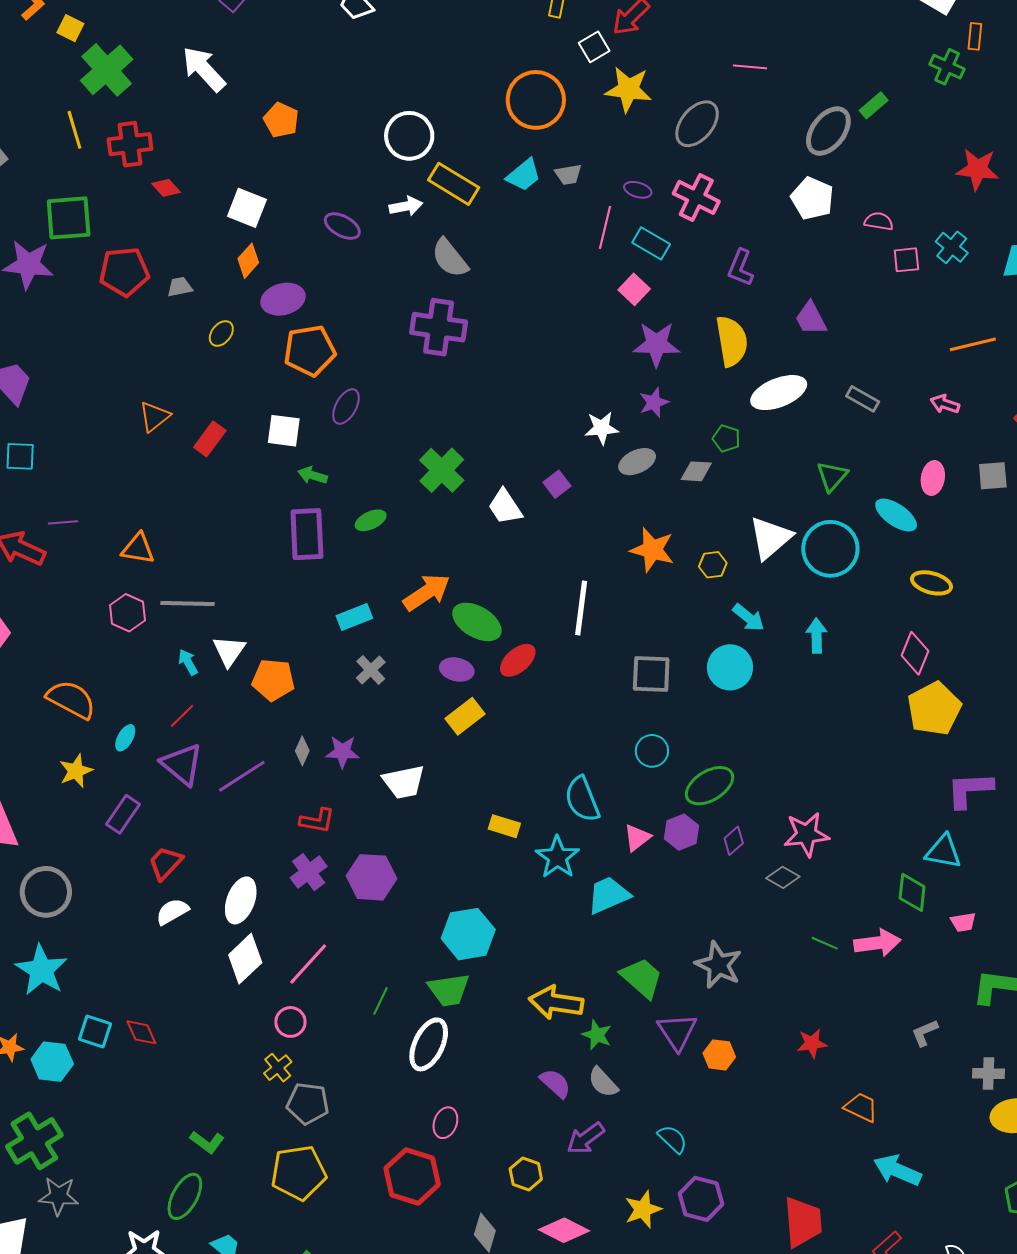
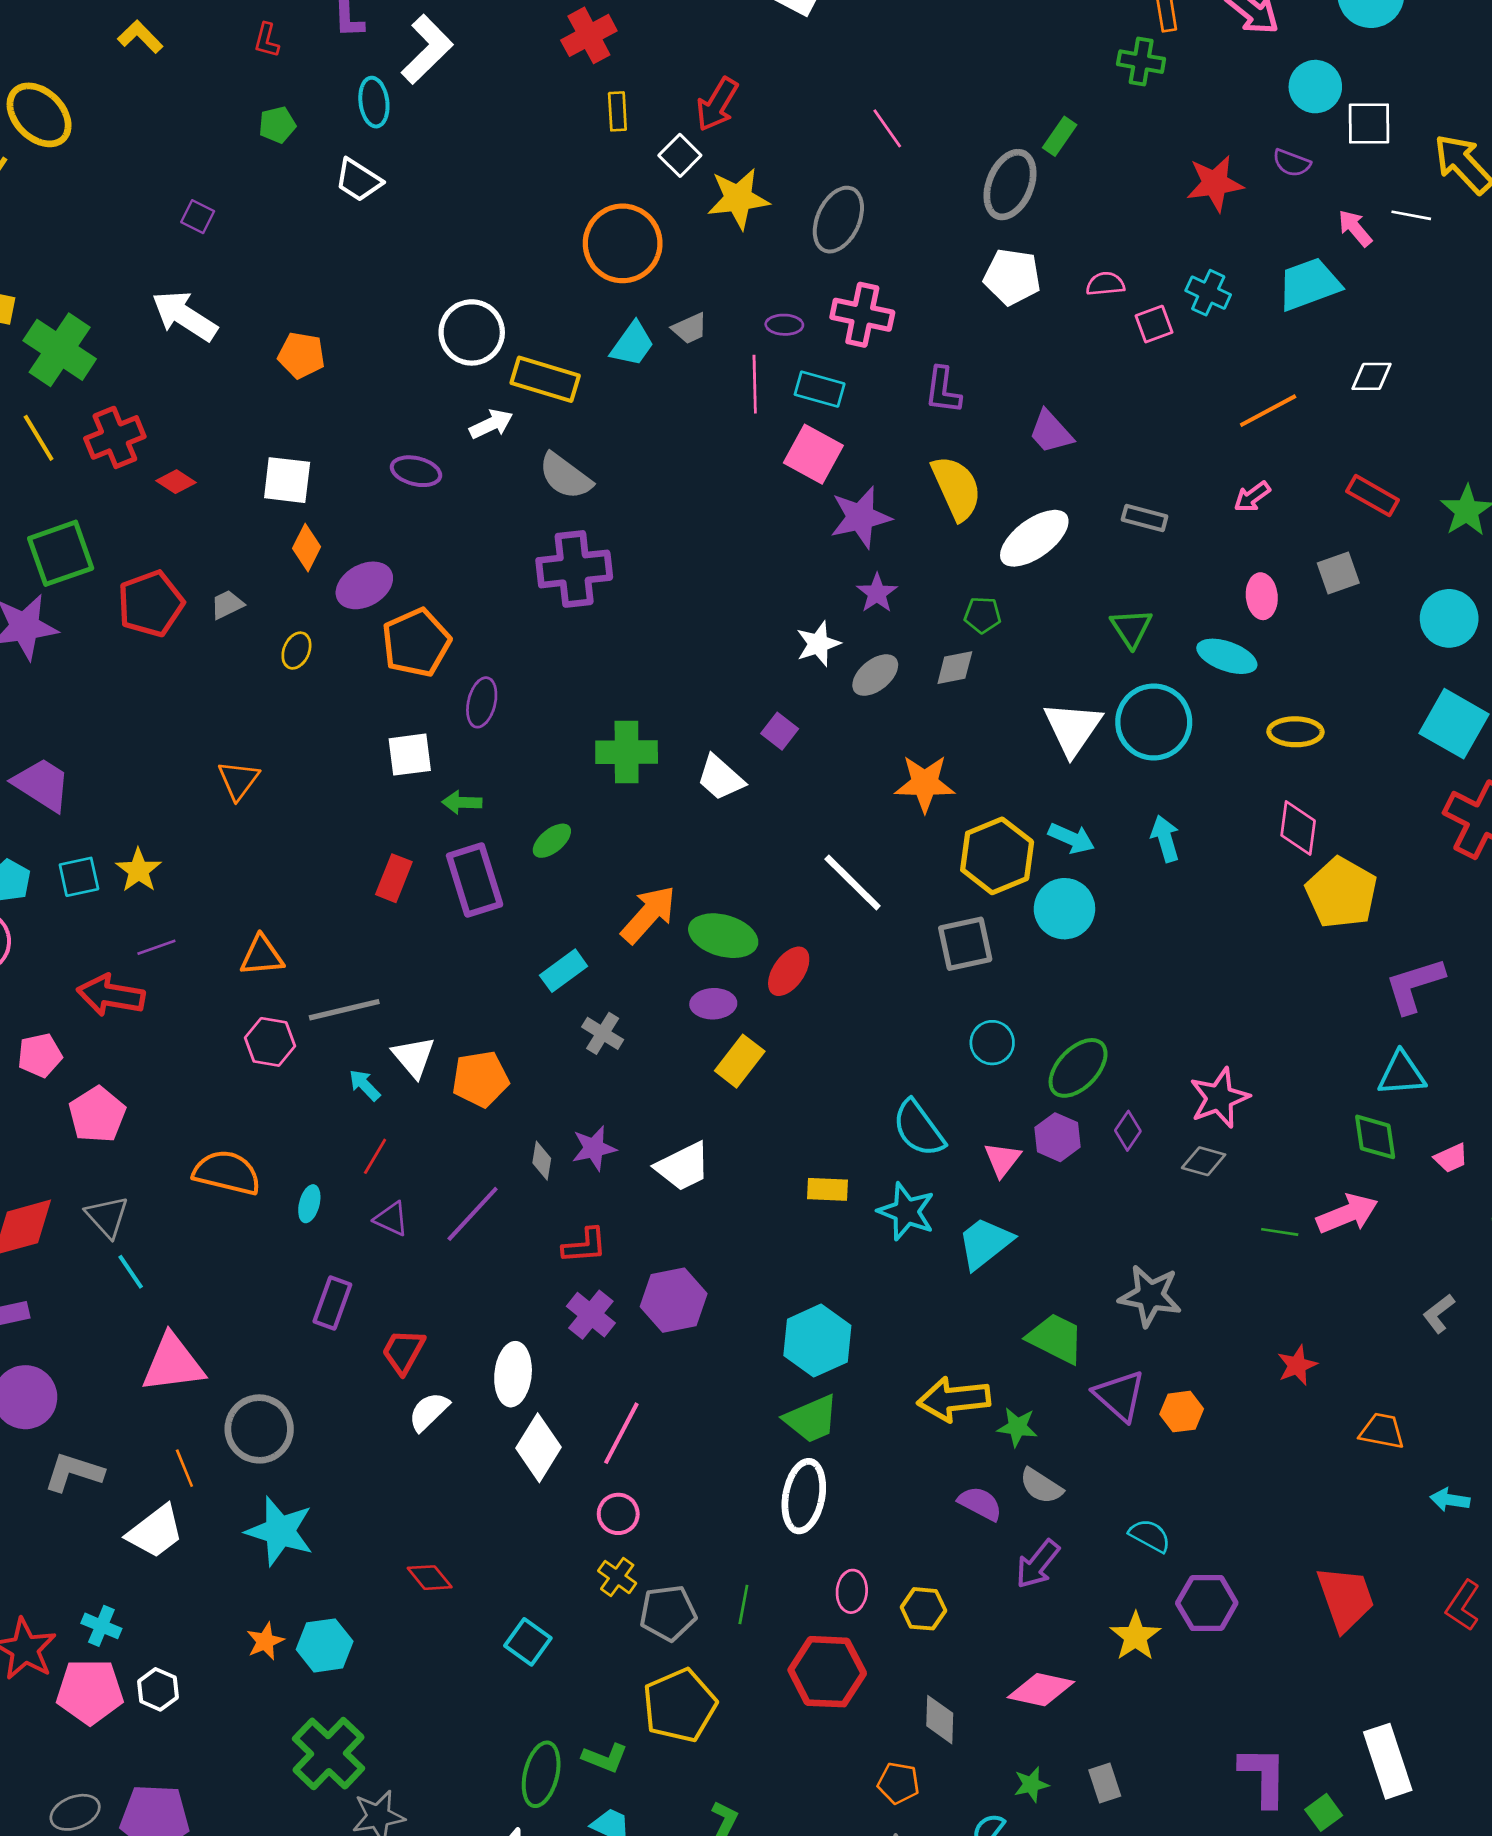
pink line: (750, 67) -> (887, 128), turned 64
pink square: (634, 289) -> (813, 454), size x1.4
pink arrow: (945, 404) -> (1252, 497), turned -40
red rectangle: (210, 439) -> (394, 878), moved
green cross: (442, 470) -> (627, 752), turned -30
yellow hexagon: (713, 565) -> (997, 856), moved, size x2.0
white line: (581, 608) -> (853, 883), turned -38
purple triangle: (182, 764) -> (391, 1219), size x0.6
yellow star: (76, 771) -> (139, 870), moved
green line: (381, 1001) -> (743, 1605), moved
cyan square: (95, 1032) -> (528, 1642), moved, turned 32
green L-shape: (207, 1142) -> (605, 1758), moved
cyan arrow: (897, 1170) -> (1450, 1500), size x0.6
yellow hexagon: (526, 1174) -> (923, 1609), moved

